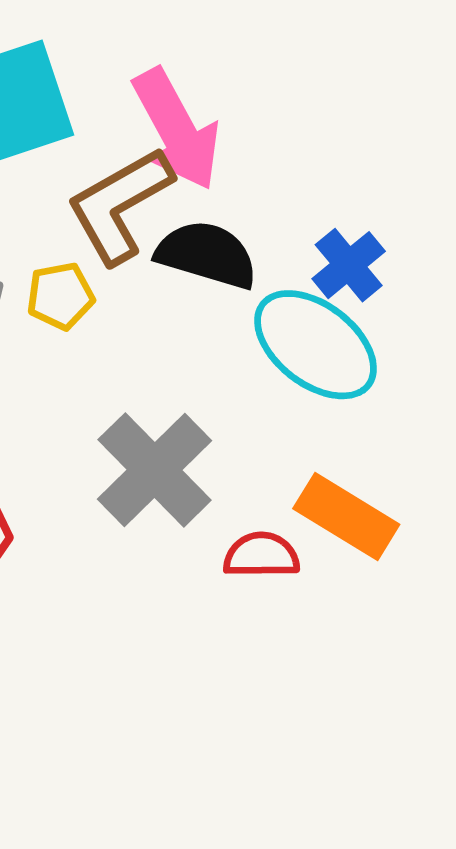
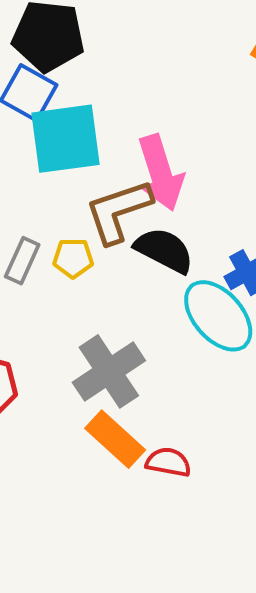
orange rectangle: (346, 516) -> (115, 439), moved
red semicircle: (261, 555) -> (168, 462), moved

